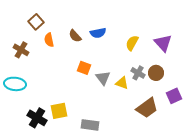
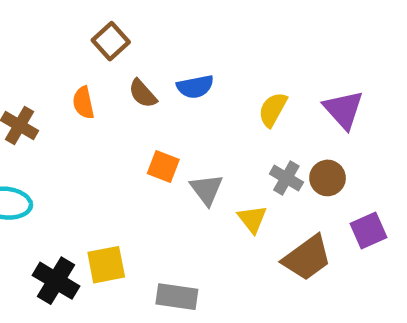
brown square: (36, 22) -> (111, 41), moved
yellow triangle: (122, 83) -> (252, 219), moved, turned 32

